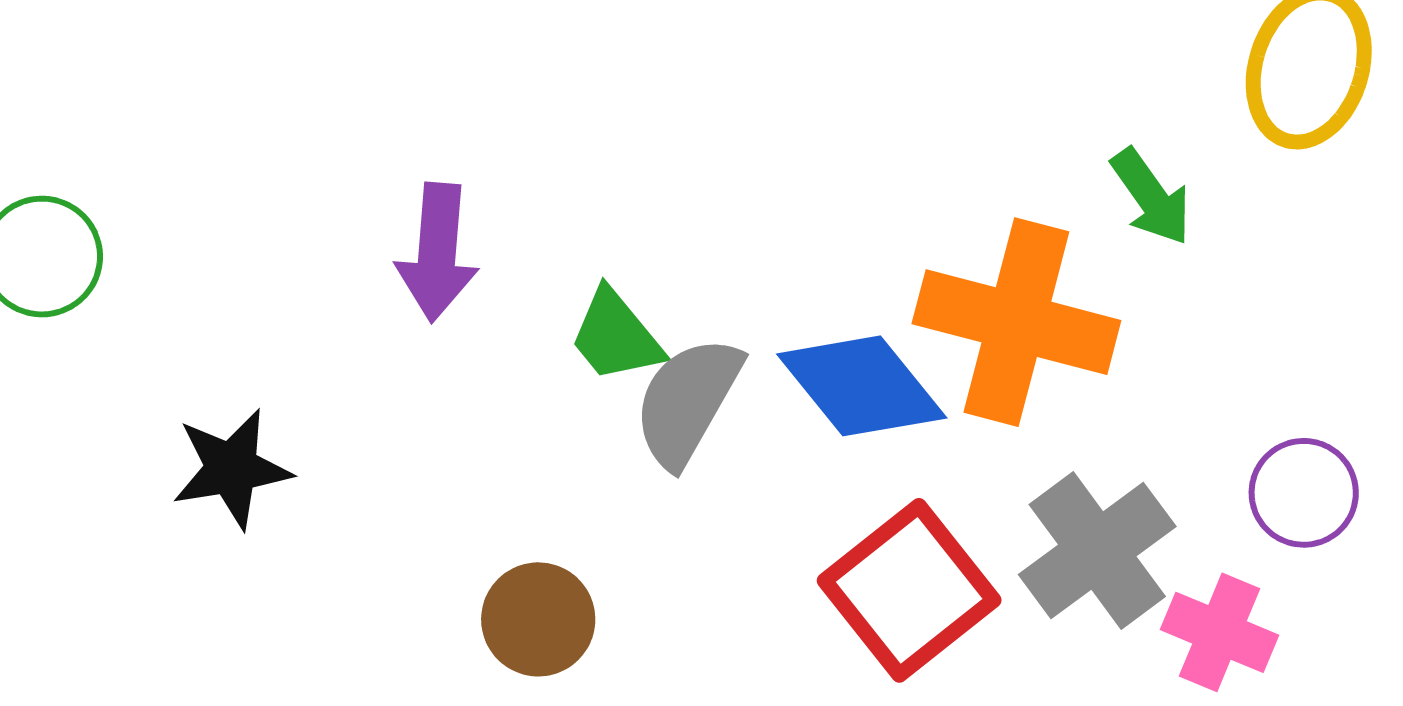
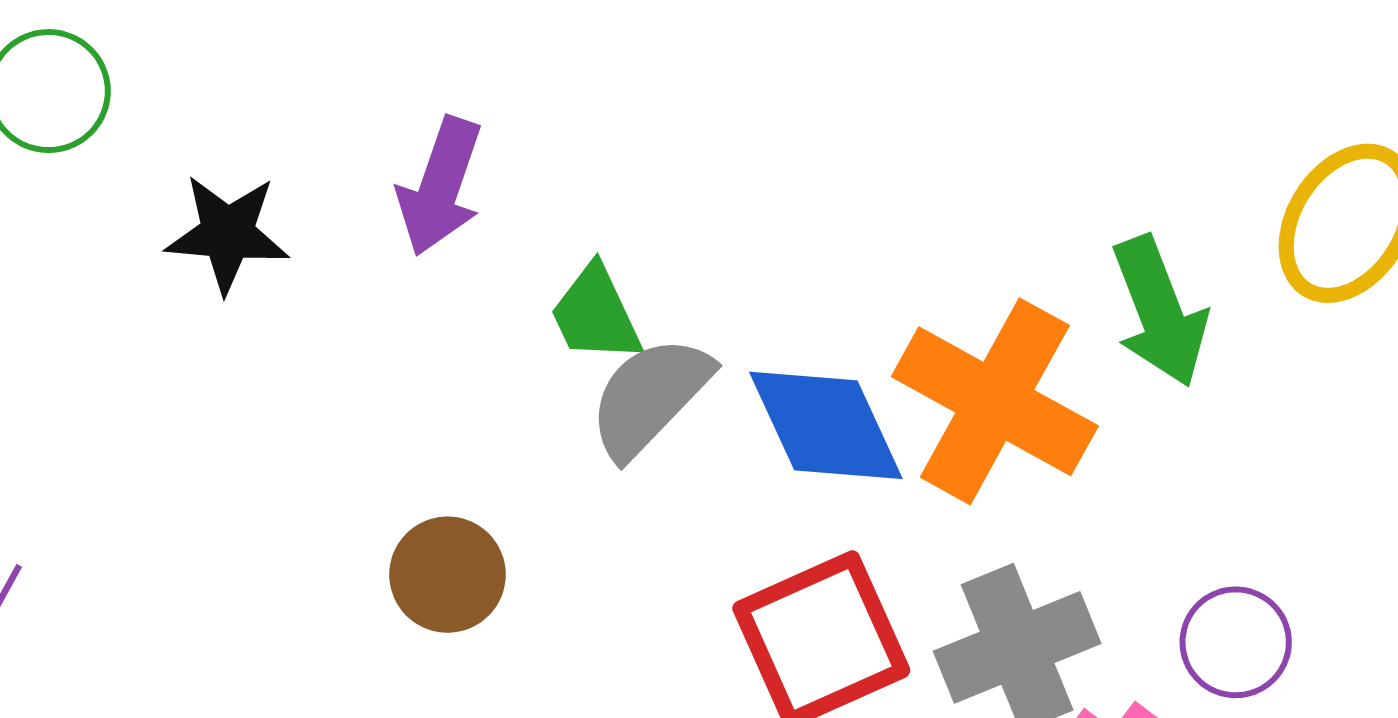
green arrow: (1151, 197) -> (1160, 311), size x1.4
black star: (232, 469) -> (227, 234), moved

